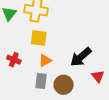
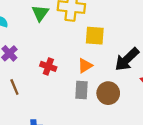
yellow square: (39, 38) -> (95, 36), moved

